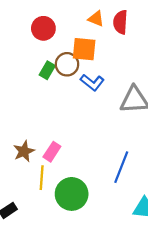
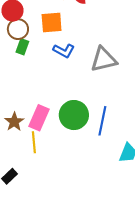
brown circle: (67, 64) -> (18, 29), moved
pink rectangle: (52, 152) -> (39, 118), size x1.4
green circle: (72, 194) -> (74, 115), moved

